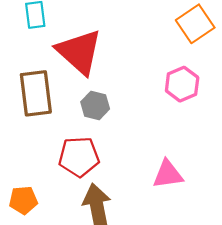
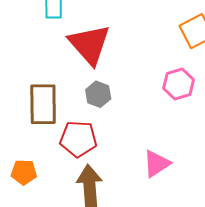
brown rectangle: (36, 93) -> (43, 104), moved
pink triangle: (168, 174) -> (157, 164), turned -32

